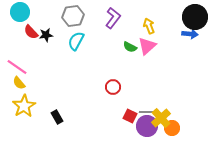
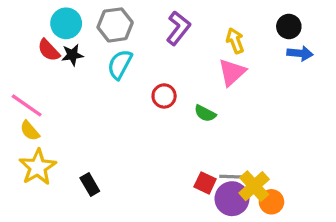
cyan circle: (20, 12) -> (66, 23), moved
black circle: (195, 17) -> (289, 26), moved, size x0.6
green semicircle: (130, 47) -> (205, 113), moved
red circle: (113, 87) -> (164, 96), moved

